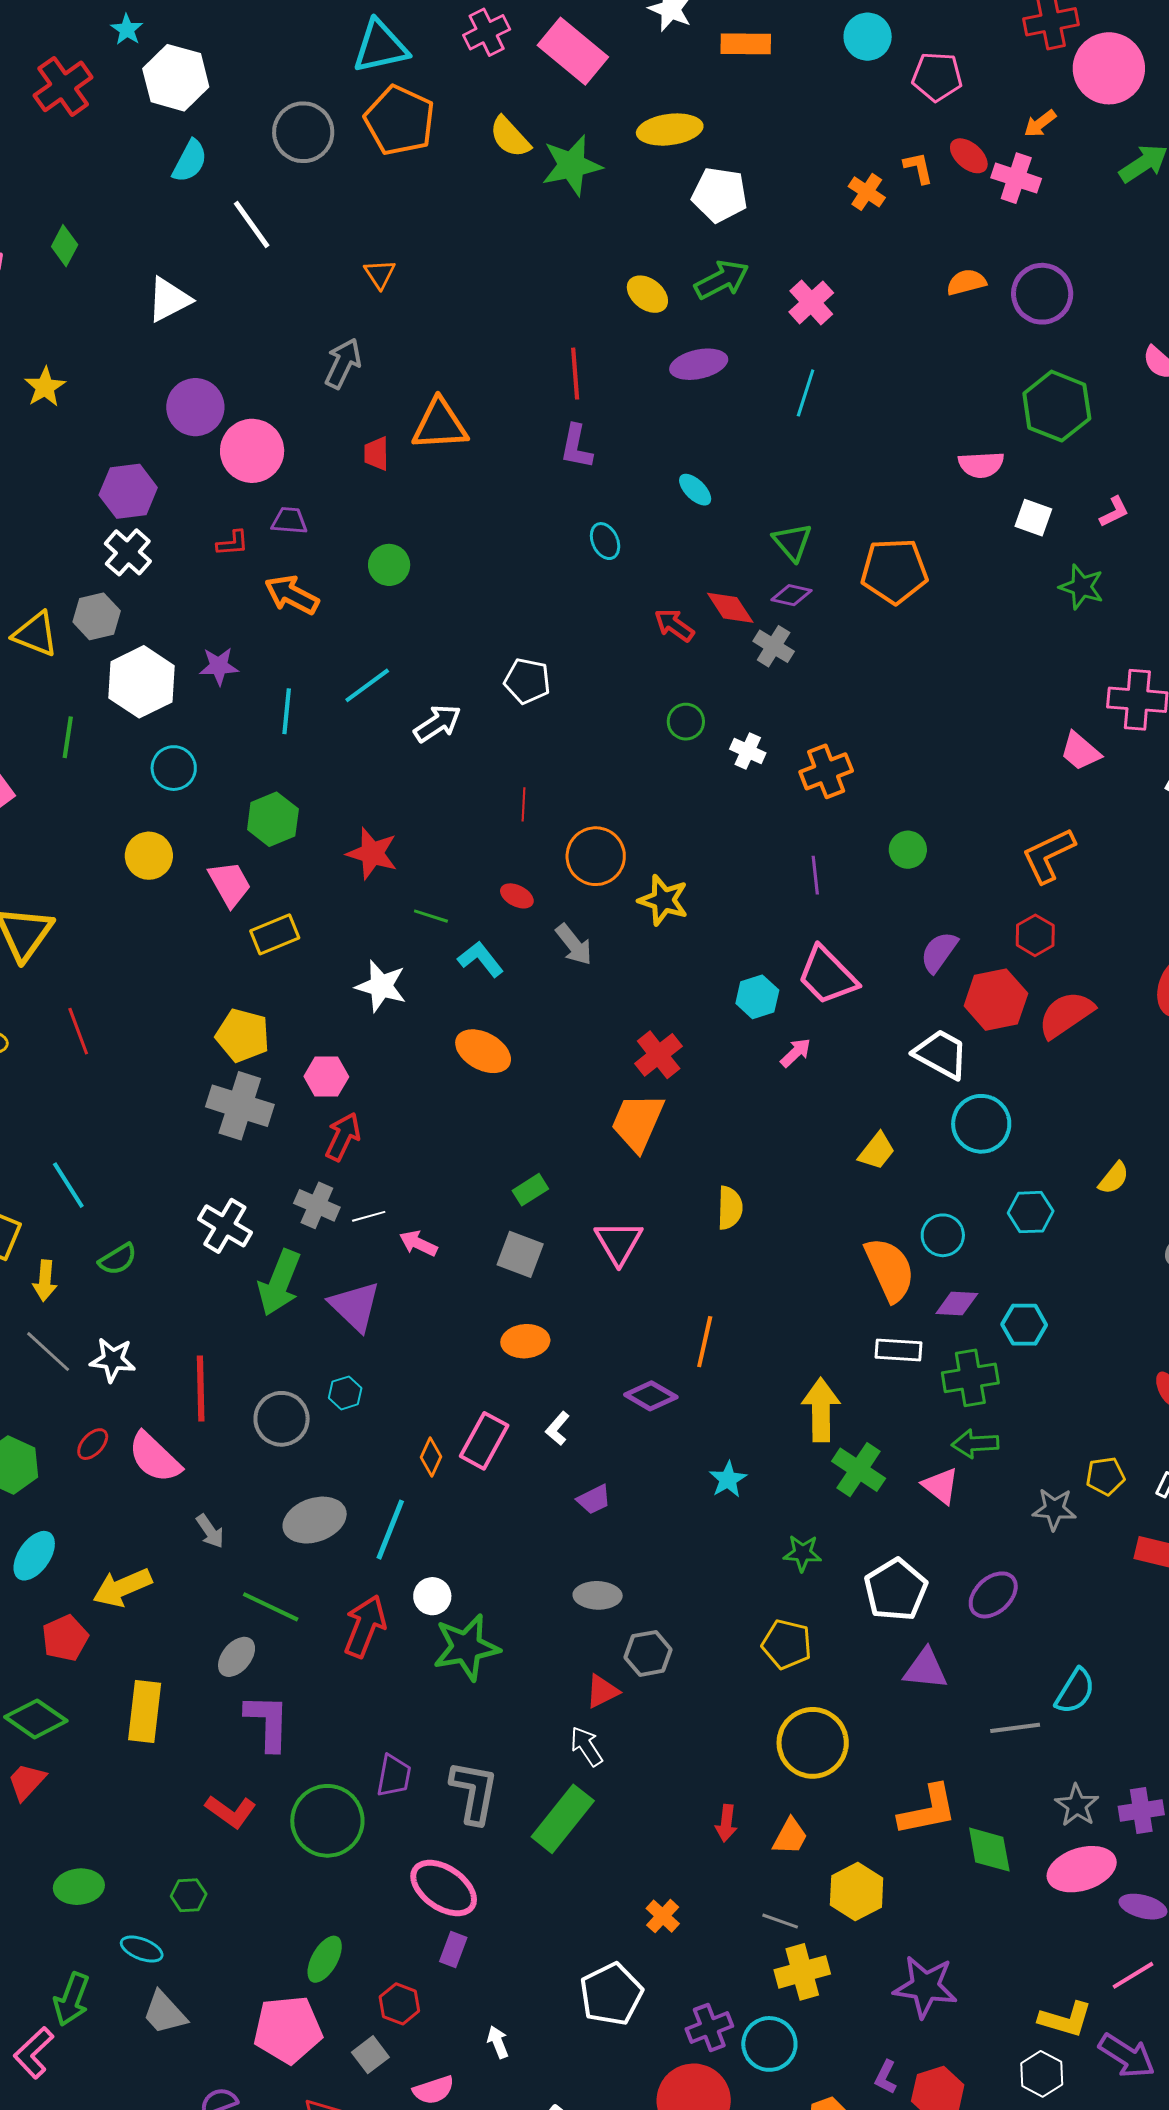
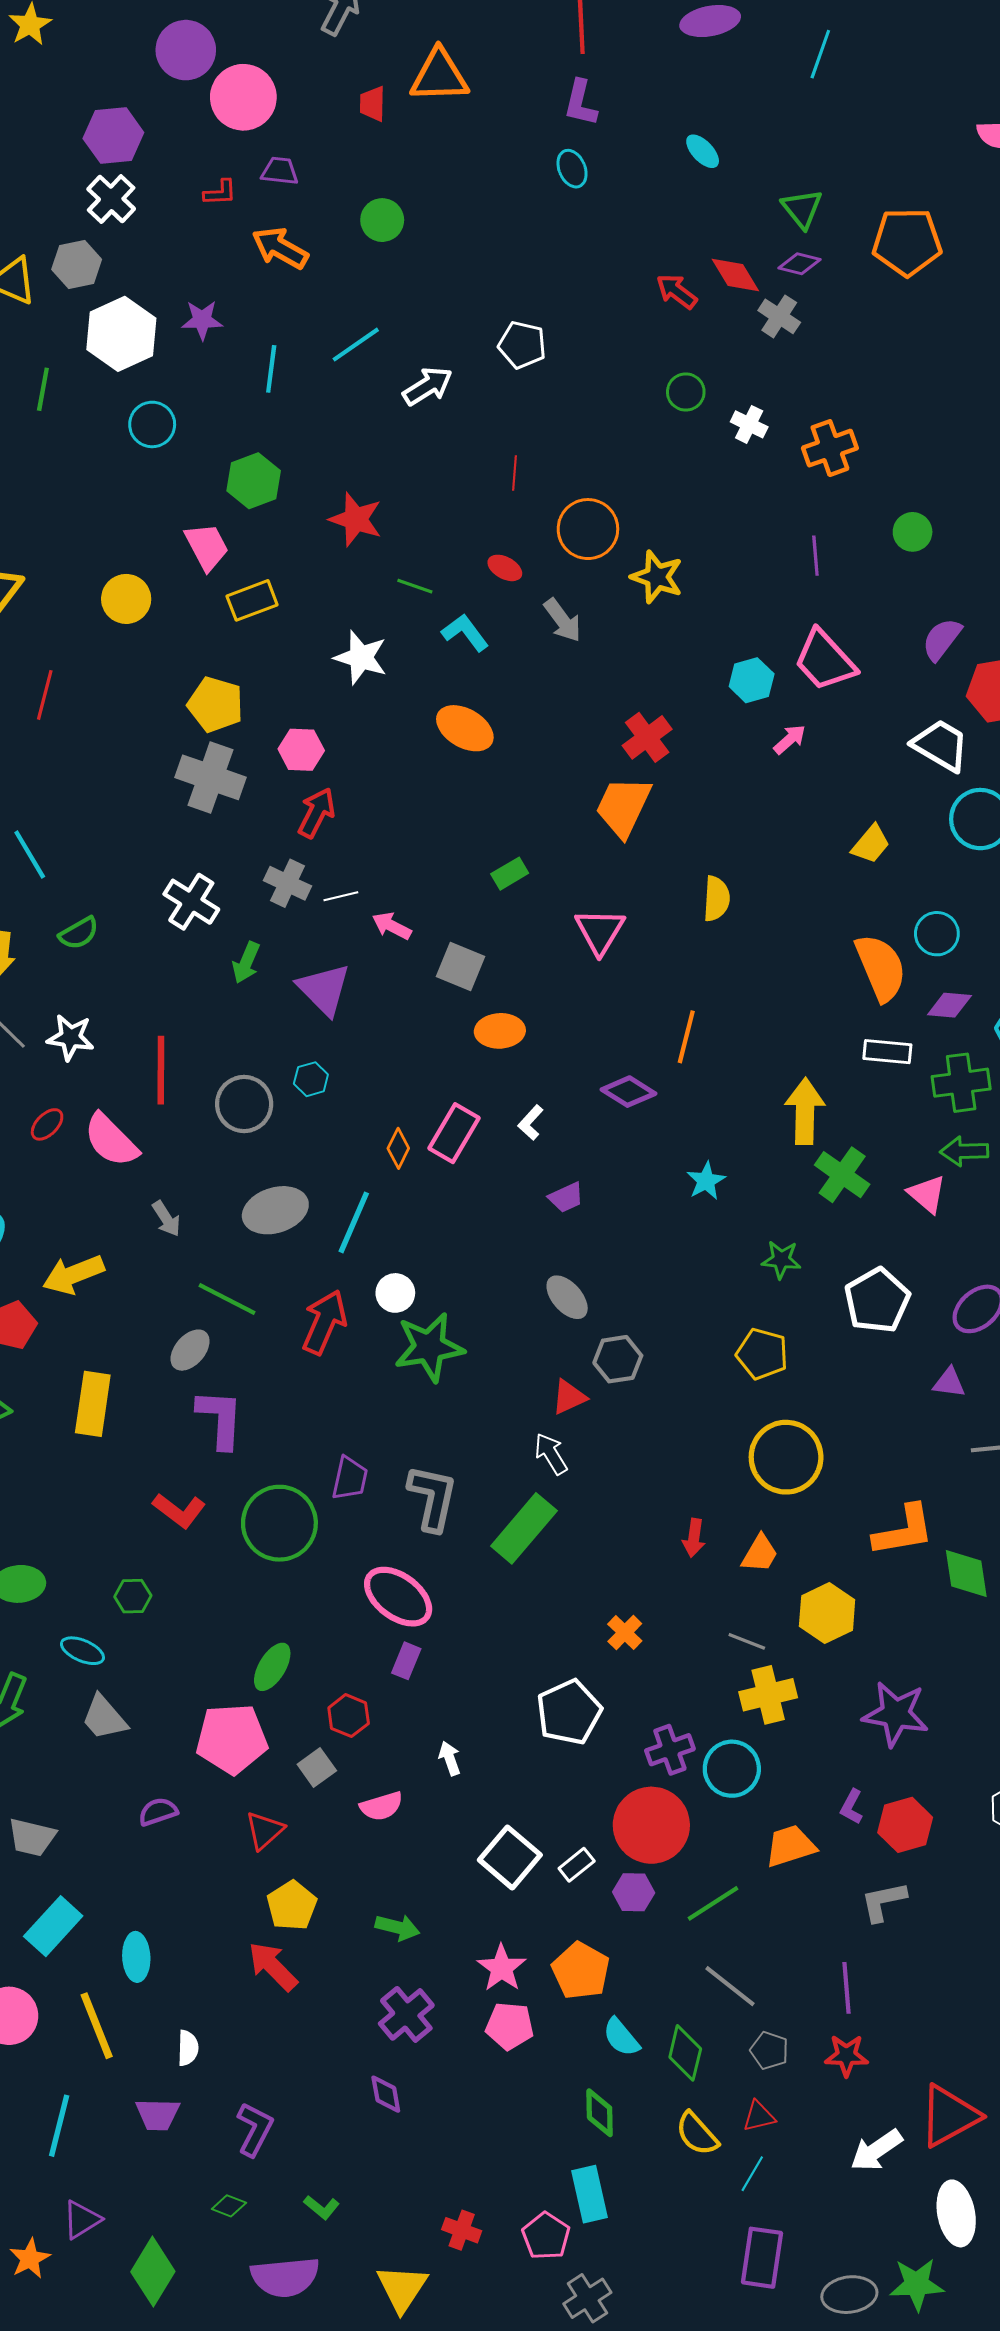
cyan ellipse: (605, 541) -> (572, 169), moved
yellow circle: (149, 856) -> (126, 599), moved
red line: (78, 1031) -> (45, 695), turned 33
gray square: (520, 1254) -> (461, 967), moved
green arrow: (279, 1283) -> (246, 963), size x0.6
gray ellipse: (598, 1595) -> (567, 1297), turned 45
purple triangle: (925, 1669) -> (949, 1383), moved, size x0.7

